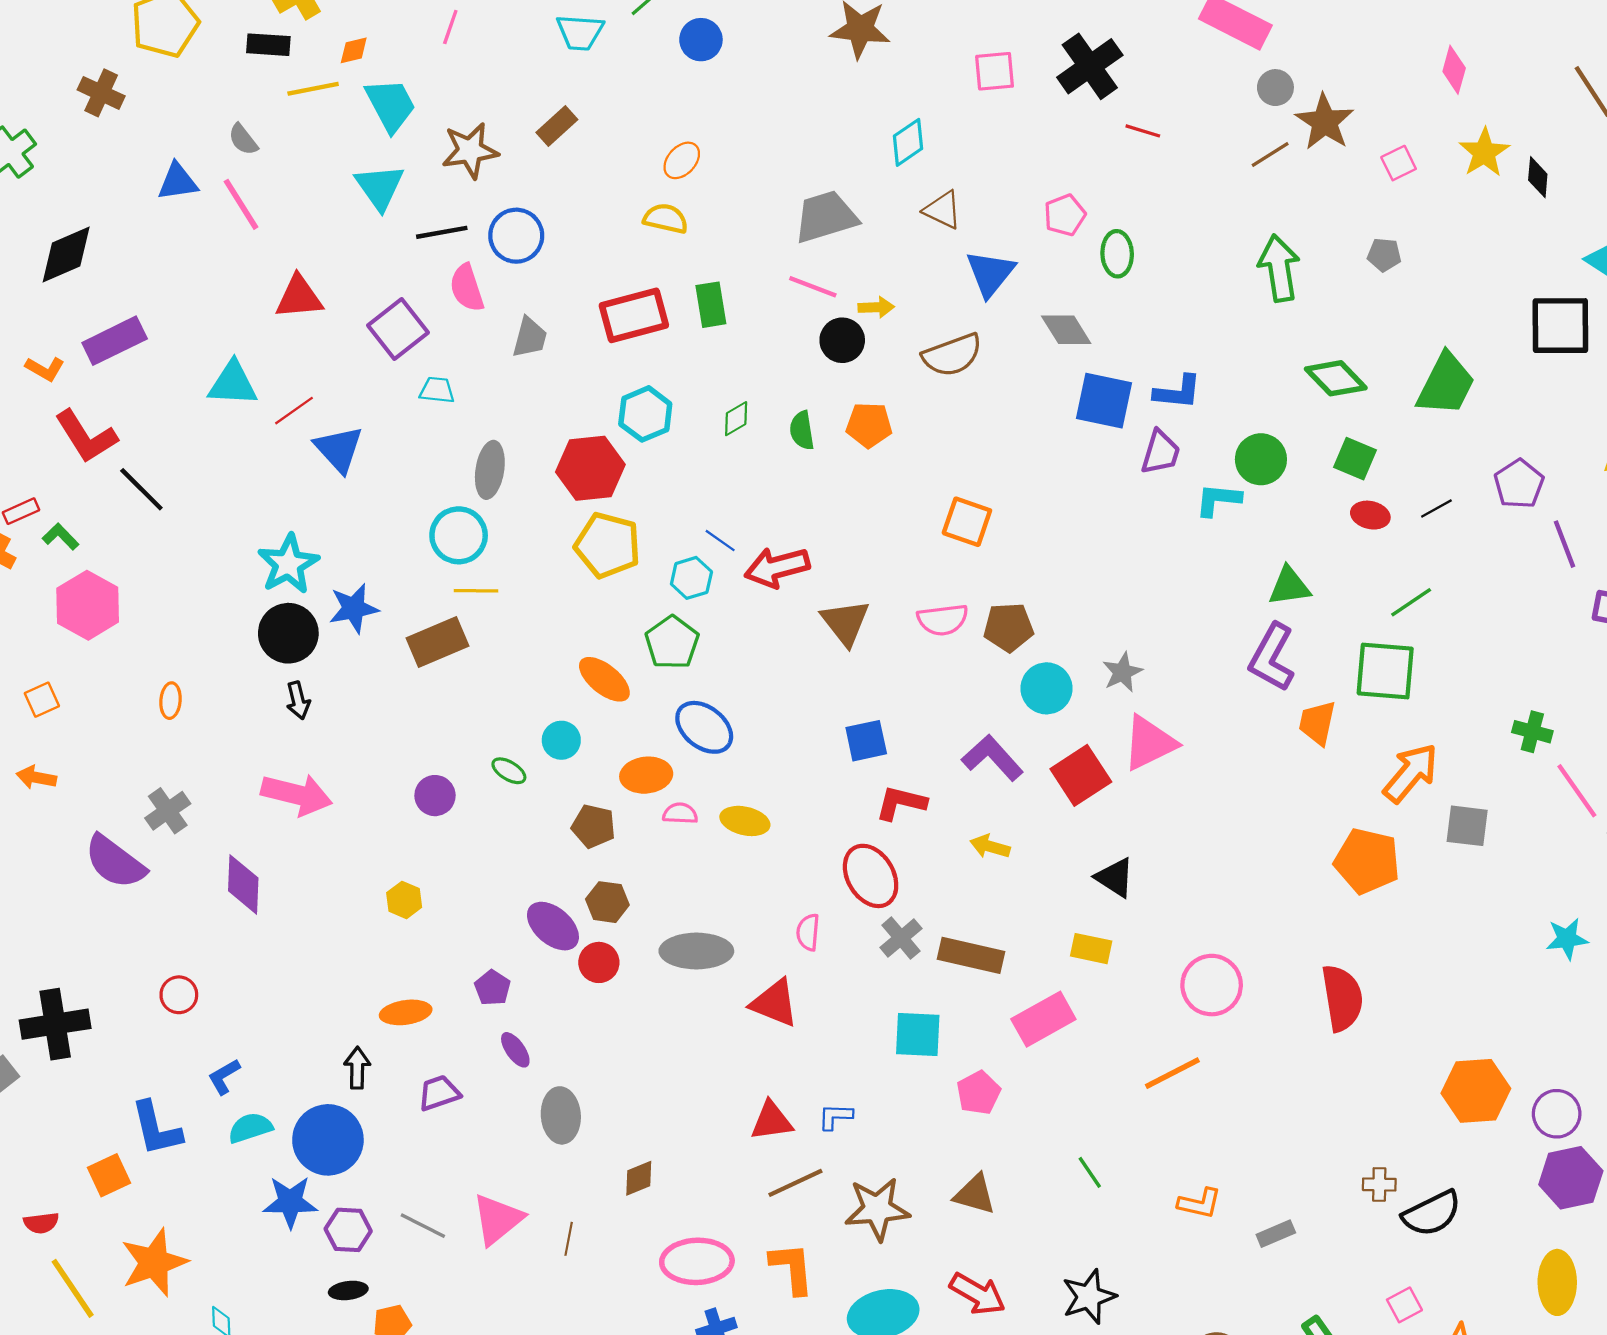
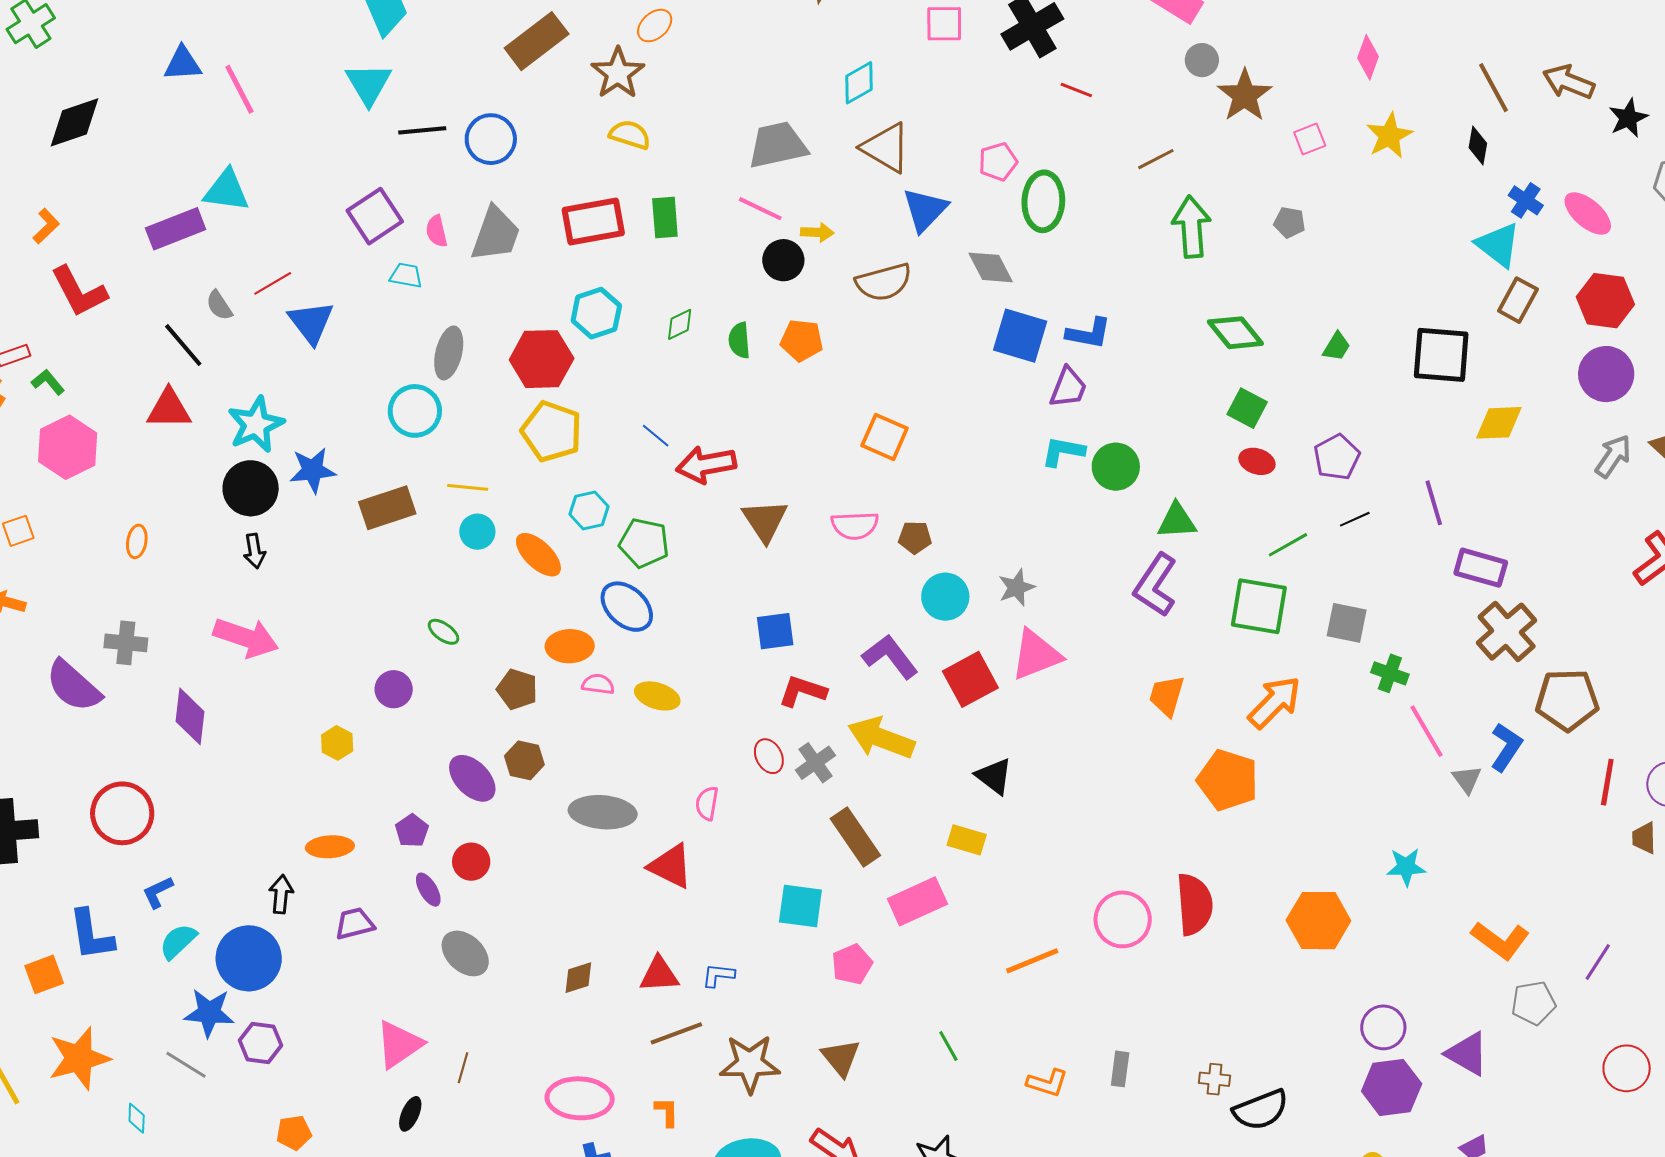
brown rectangle: (557, 126) -> (537, 41), size x1.6
gray semicircle: (243, 139) -> (219, 305), moved
brown star: (470, 151) -> (618, 73), moved, turned -30
brown line: (1270, 155) -> (1156, 159), moved
orange ellipse: (682, 160) -> (655, 26), moved
black diamond: (1538, 177) -> (1478, 145), moved
brown triangle: (943, 210) -> (886, 148), size x1.4
green ellipse: (1117, 254) -> (1043, 201), size x1.4
pink semicircle: (467, 288) -> (437, 231), moved, size x0.7
red triangle: (299, 297) -> (169, 409), moved
black square: (1560, 326) -> (1441, 355), moved
gray trapezoid: (530, 338) -> (496, 234), size x1.5
purple rectangle: (115, 341) -> (176, 229), moved
orange L-shape: (45, 369) -> (46, 226), turned -78
cyan triangle: (233, 384) -> (226, 191), moved
green trapezoid: (1446, 384) -> (1337, 347), size x0.5
green circle: (1261, 459) -> (1116, 467), moved
purple pentagon: (1519, 484) -> (1337, 457), moved
black line: (141, 489) -> (183, 345), moved
cyan L-shape: (1218, 500) -> (1063, 451), moved
black line: (1436, 509) -> (1355, 519), moved
cyan hexagon: (691, 578) -> (589, 510), moved
yellow line: (476, 591) -> (468, 487), moved
brown pentagon: (1009, 627) -> (915, 537), size x0.7
green pentagon: (672, 642) -> (644, 543), moved, turned -30
orange trapezoid: (1317, 723) -> (1167, 696), moved
cyan circle: (561, 740) -> (477, 532), moved
purple circle: (435, 796) -> (394, 689), moved
gray cross: (168, 811) -> (126, 643), turned 36
gray square: (1467, 826) -> (1347, 623), moved
yellow arrow: (990, 846) -> (881, 738), size x1.8
red ellipse: (871, 876) -> (769, 756), size x0.6
gray cross: (901, 938) -> (815, 763), moved
brown rectangle: (971, 955) -> (855, 837), turned 38
red circle: (599, 962) -> (471, 862), moved
pink circle: (1212, 985) -> (1123, 919), moved
red circle: (179, 995) -> (122, 813), size x1.8
orange hexagon: (1476, 1091) -> (1318, 921), moved
gray ellipse: (561, 1115) -> (465, 953), turned -48
cyan semicircle: (250, 1128) -> (178, 941), turned -30
brown diamond: (639, 1178) -> (578, 978), moved
brown triangle: (975, 1194) -> (841, 1058), turned 30
gray line: (423, 1226) -> (186, 1065), moved
gray rectangle: (1276, 1234) -> (1120, 1069), moved, turned -64
orange L-shape: (792, 1268) -> (667, 1112), size x0.6
black ellipse: (348, 1290) -> (410, 1114), moved, turned -64

